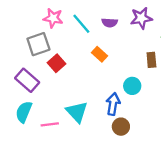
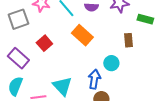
gray square: (38, 44) -> (18, 19), moved
orange rectangle: (99, 54) -> (82, 35), size x1.5

